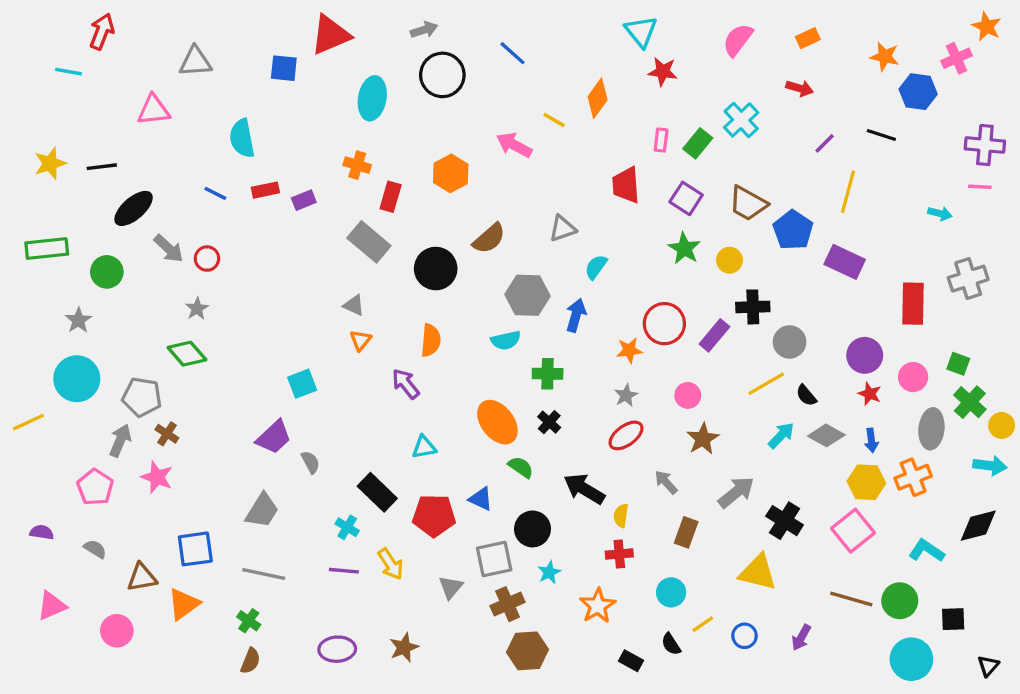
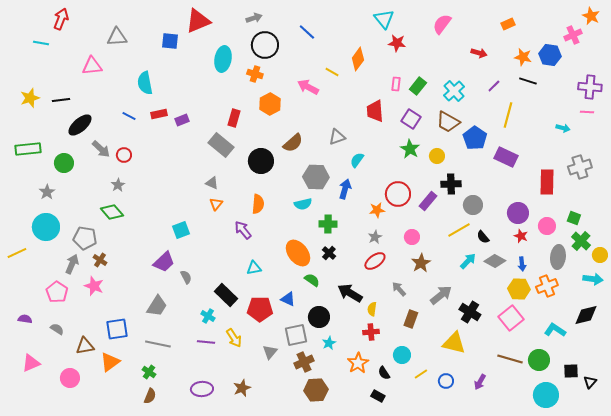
orange rectangle: (808, 38) -> (508, 24), moved
orange star: (885, 57) -> (523, 57), moved
cyan cross: (741, 120) -> (454, 91), moved
orange cross: (357, 165) -> (255, 74), moved
black semicircle: (671, 644) -> (384, 373), moved
black triangle: (988, 666) -> (590, 382), moved

